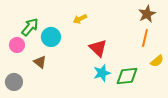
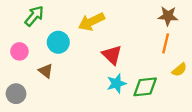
brown star: (147, 14) -> (168, 16), turned 30
yellow arrow: (80, 19) -> (91, 22), size x1.6
green arrow: (30, 27) -> (34, 16), moved

